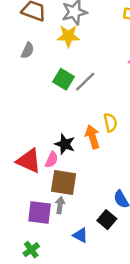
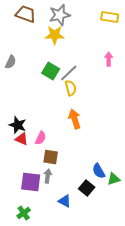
gray semicircle: (28, 50) -> (11, 62), moved
yellow semicircle: (110, 122) -> (71, 88), moved
black star: (65, 144) -> (18, 125), moved
red triangle: (29, 161) -> (22, 139), size x0.6
brown square: (64, 182) -> (51, 157), size x0.7

